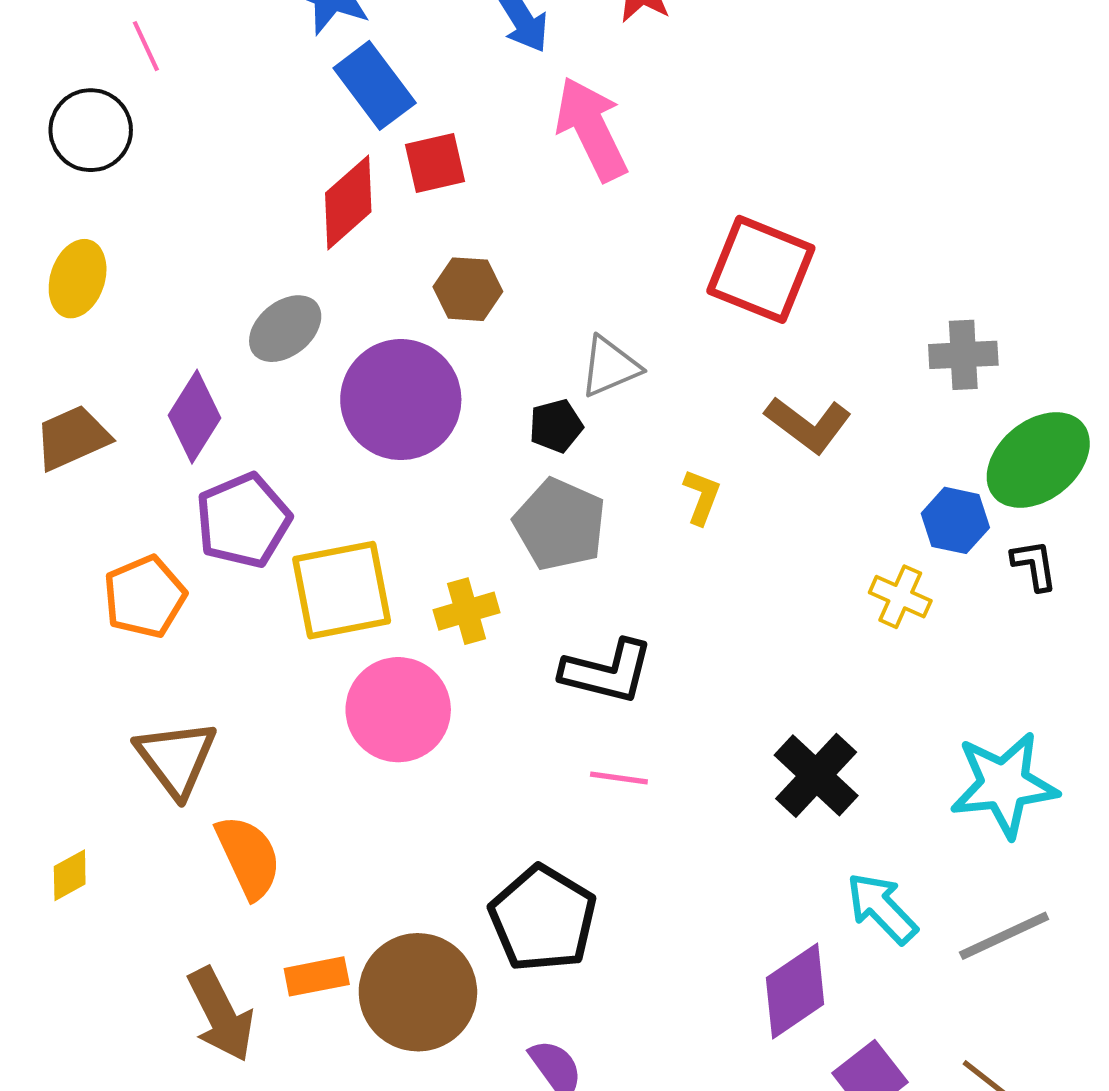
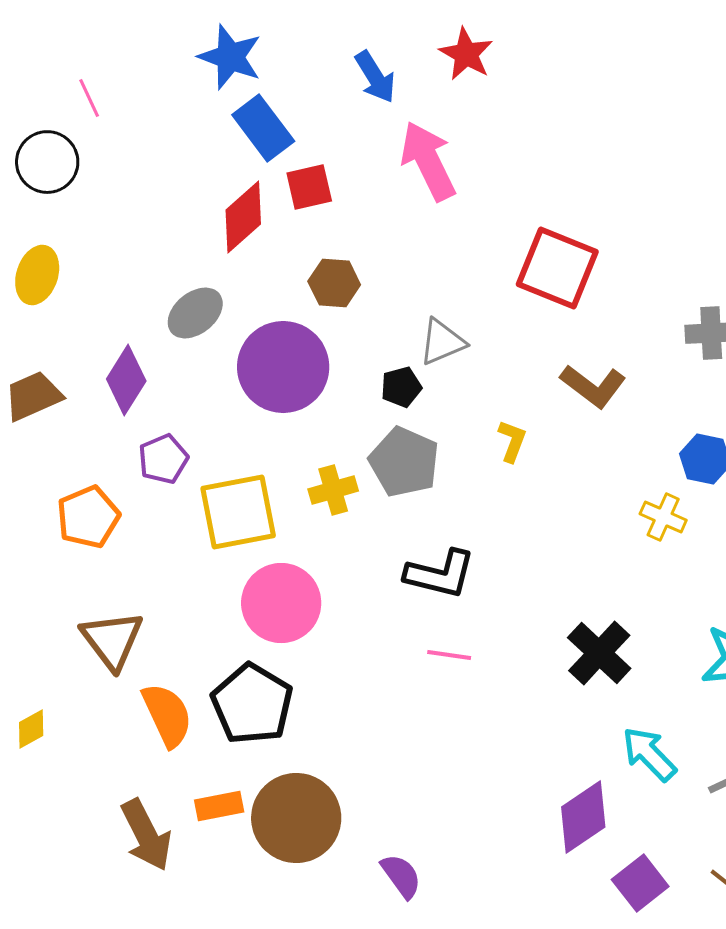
purple pentagon: (243, 520) -> (163, 459), size x0.7
yellow cross: (467, 611) -> (333, 490), moved
black pentagon: (543, 919) -> (252, 704), moved

